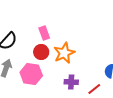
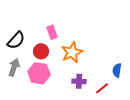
red circle: (41, 52) -> (41, 51), moved

